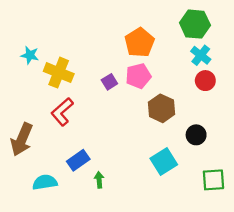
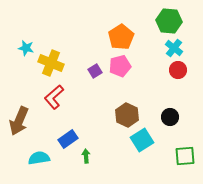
brown hexagon: (161, 108) -> (127, 115), moved

